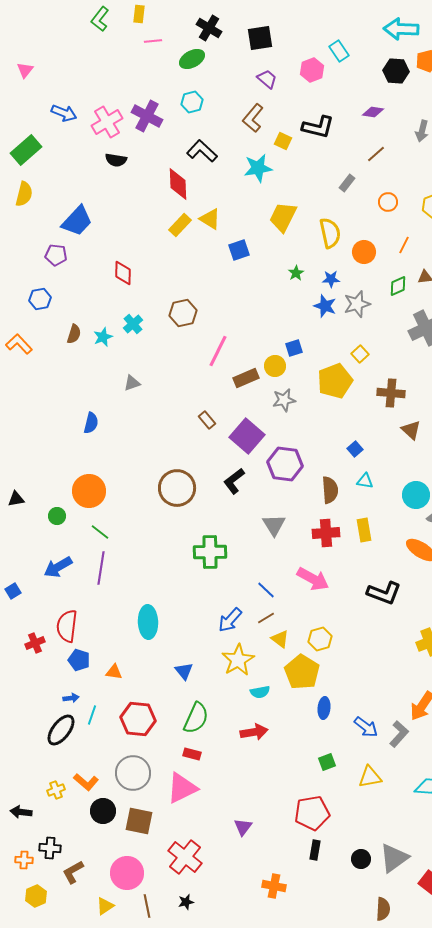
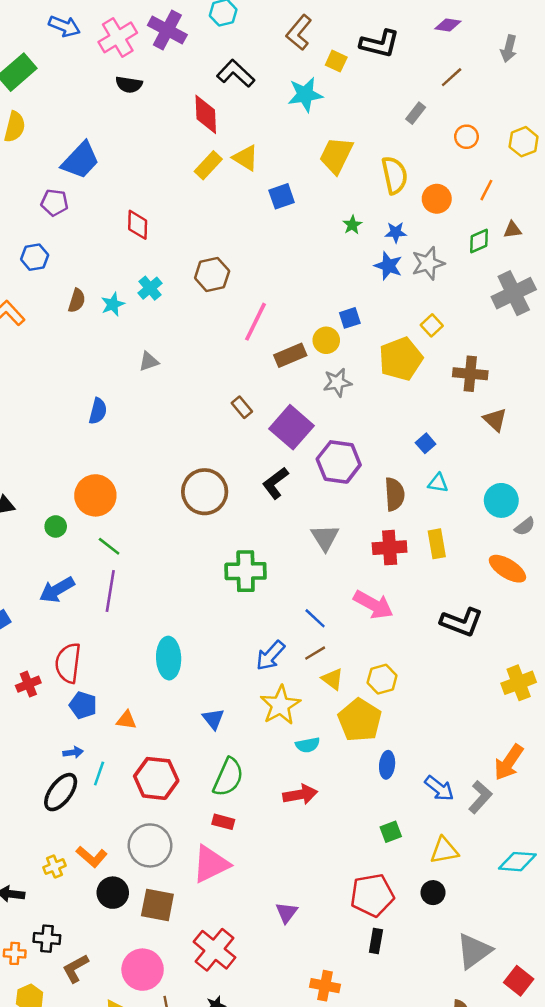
black circle: (361, 859) -> (433, 893), moved

